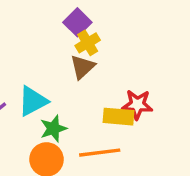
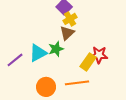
yellow rectangle: (118, 117) -> (88, 62), turned -60
green star: (53, 129) -> (56, 49), moved

